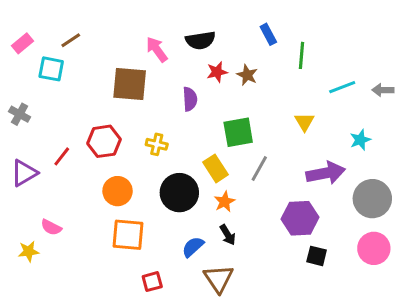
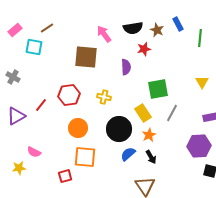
brown star: (247, 75) -> (157, 30), moved
blue semicircle: (193, 247) -> (128, 154), moved
red square: (152, 282) -> (65, 176), moved

